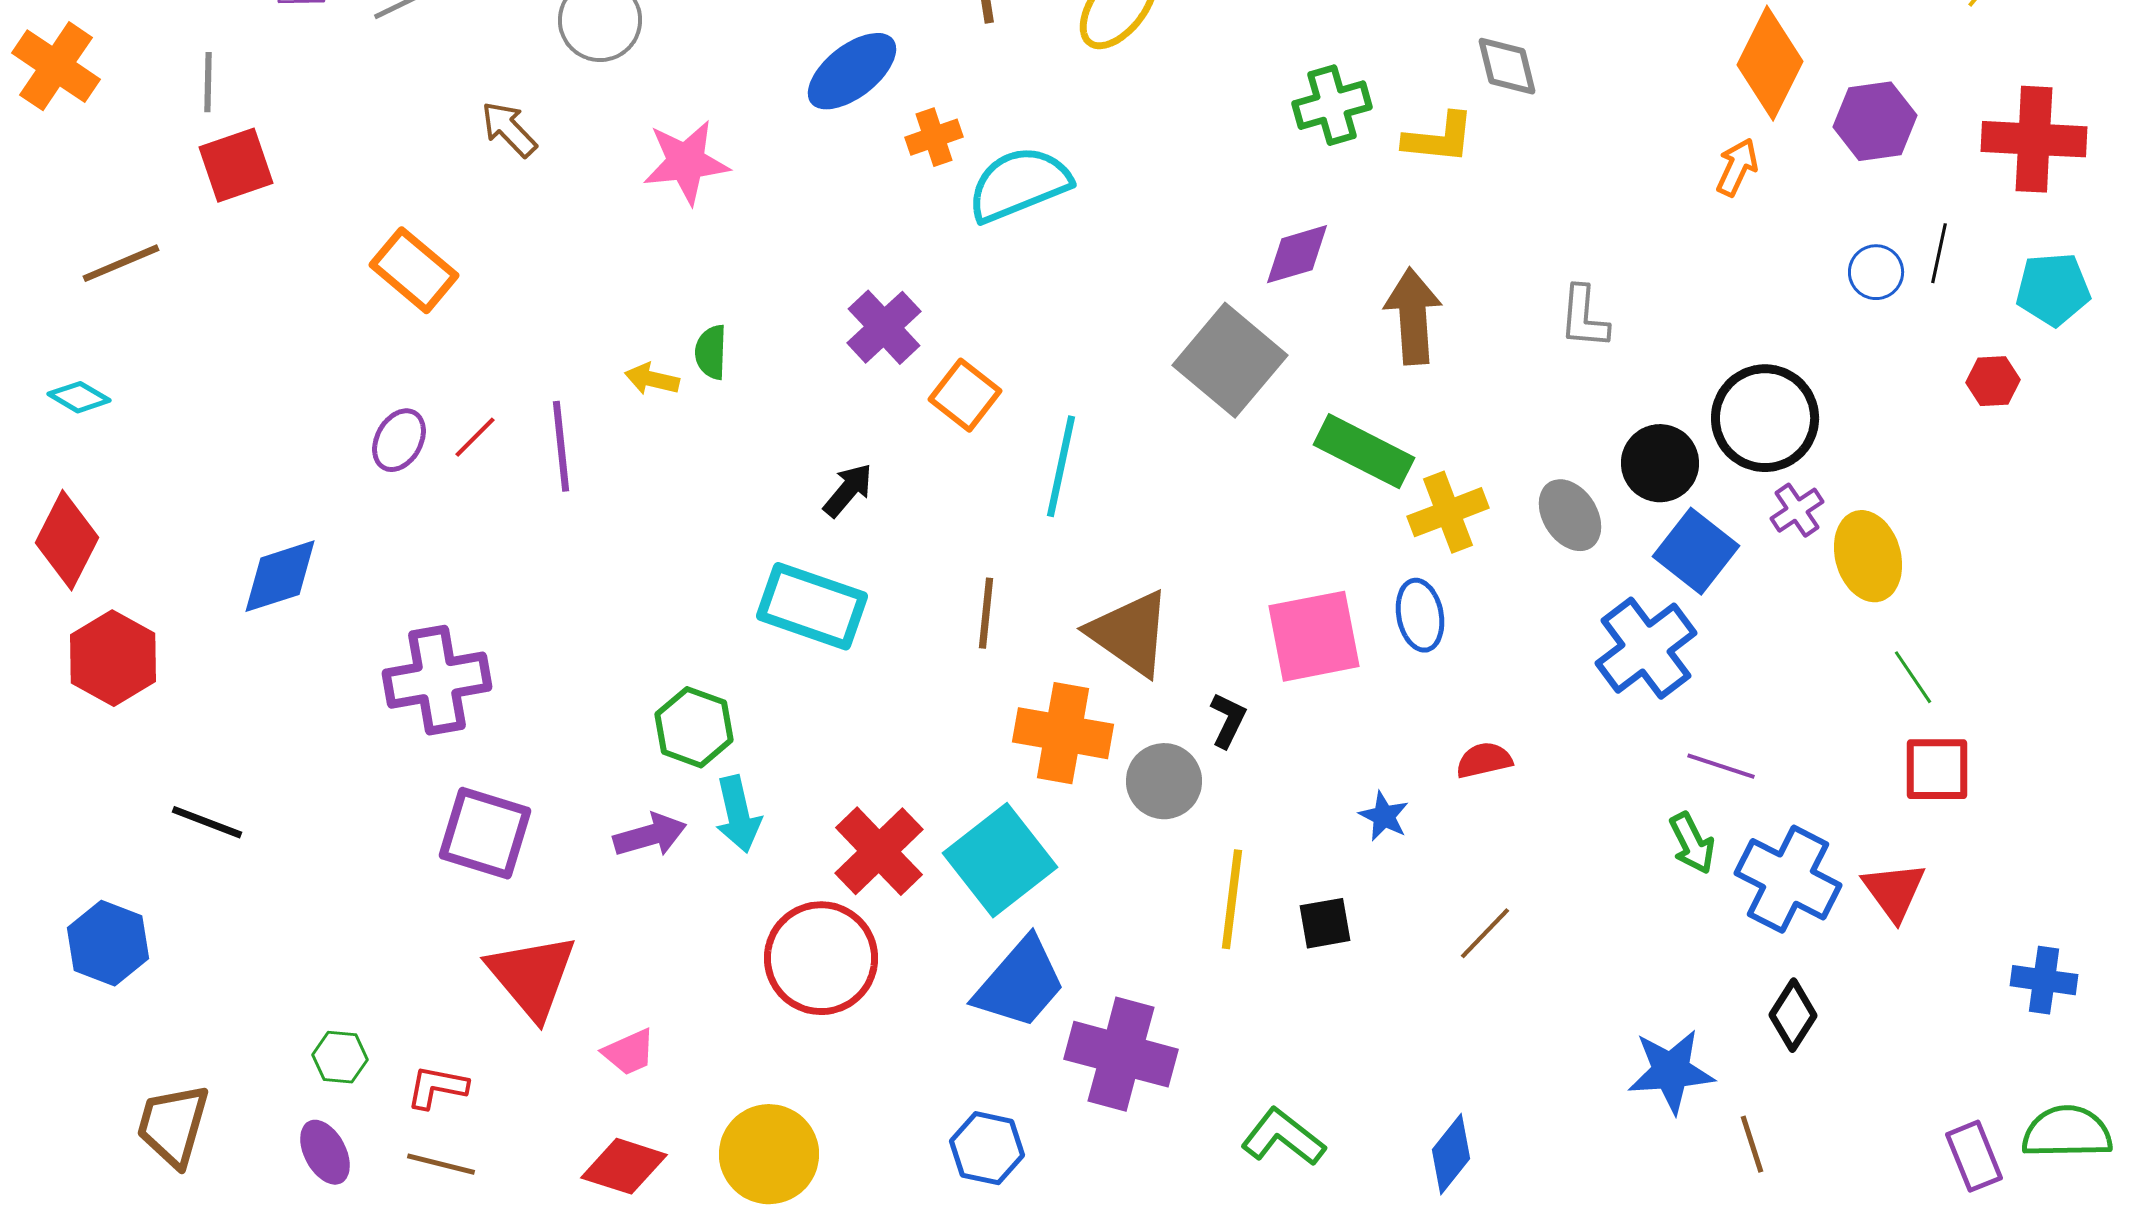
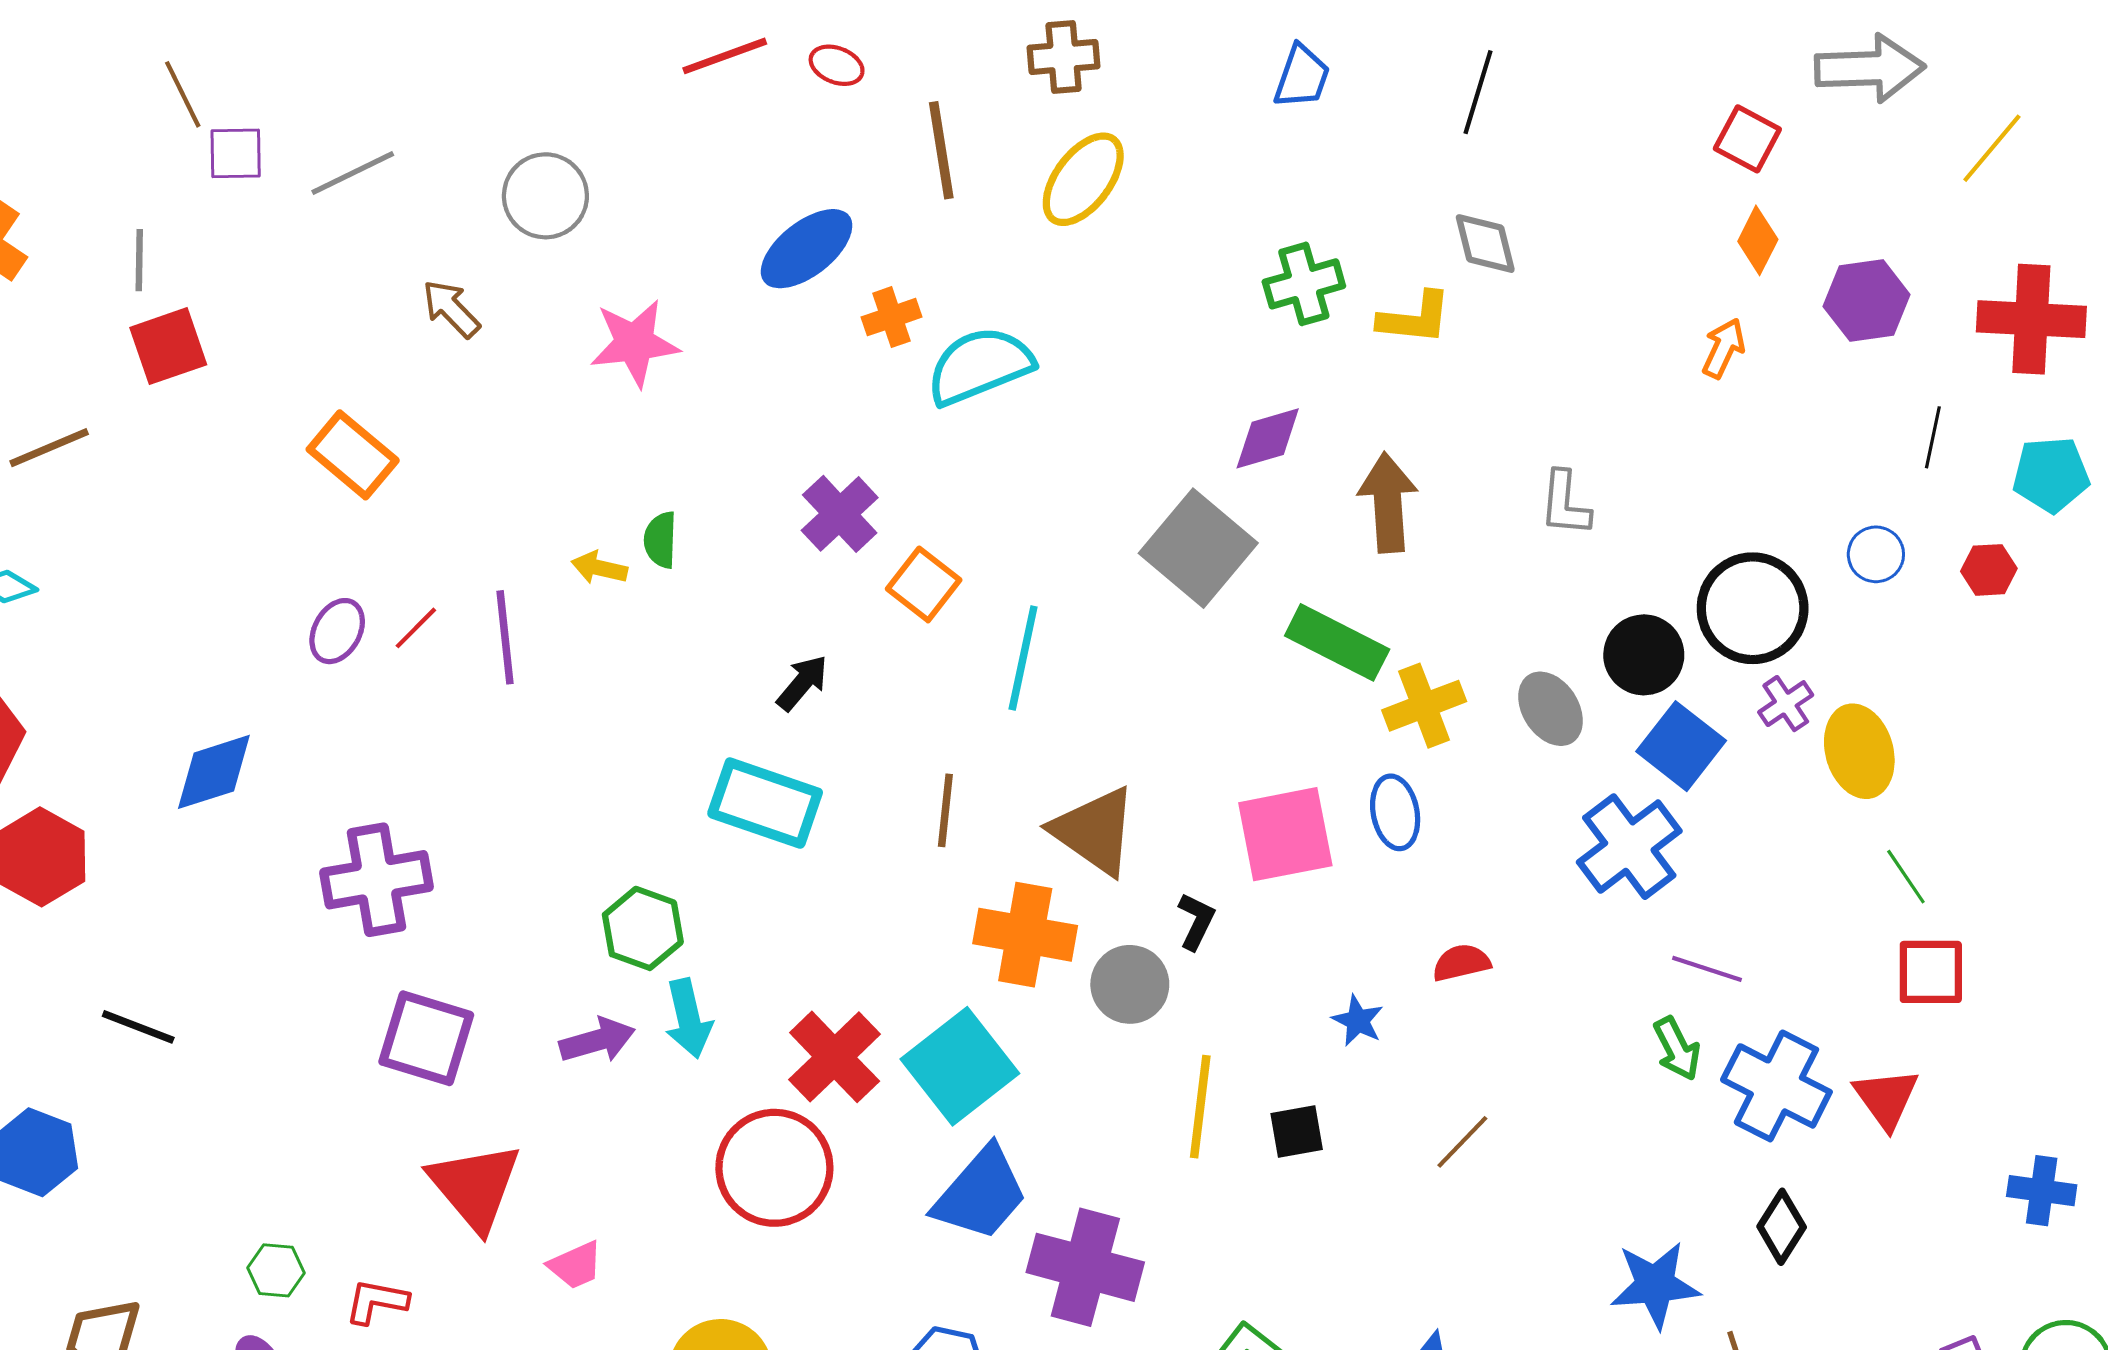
orange diamond: (1770, 63) -> (1758, 240), size x0.6
blue circle: (1876, 272) -> (1876, 554), moved

